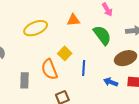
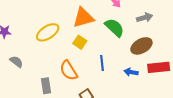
orange triangle: (73, 20) -> (83, 18), size x1.6
yellow square: (65, 53) -> (80, 42), moved

